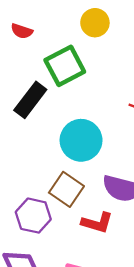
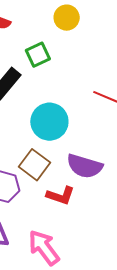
green square: (65, 66) -> (38, 55), size x0.7

